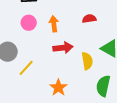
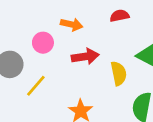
pink circle: (29, 23) -> (43, 43), moved
orange arrow: (54, 24) -> (72, 24), turned 112

